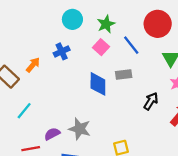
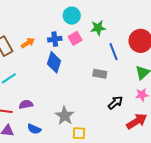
pink square: (101, 47) -> (75, 38), moved
blue diamond: (98, 84) -> (54, 62), moved
gray star: (80, 129) -> (65, 116), moved

